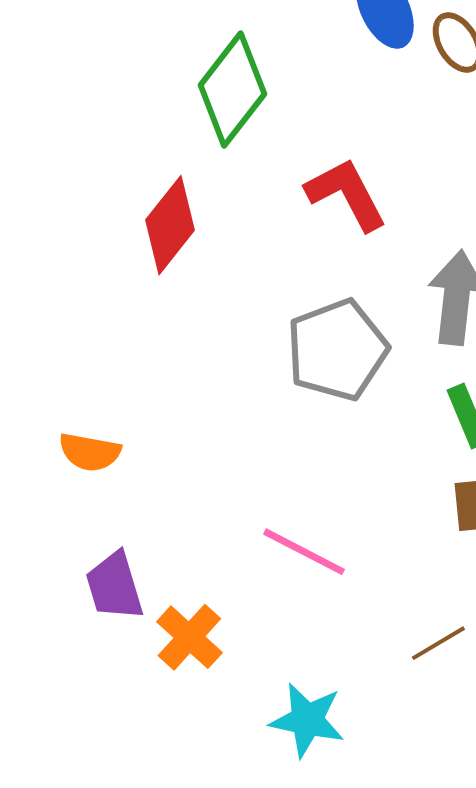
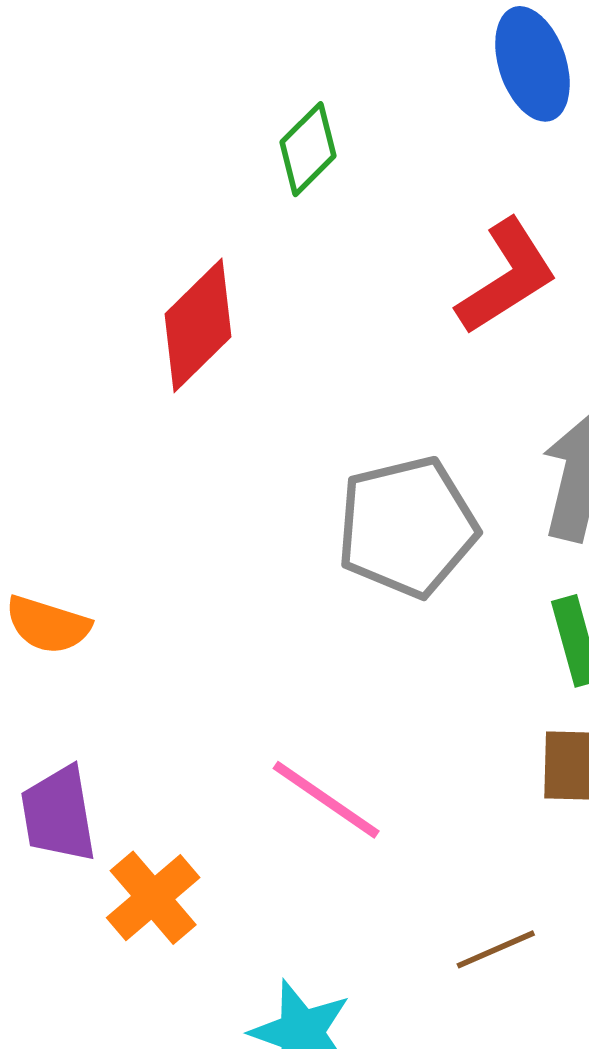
green diamond: (232, 89) -> (308, 149), size x0.6
red L-shape: (346, 194) -> (507, 277), moved, turned 78

